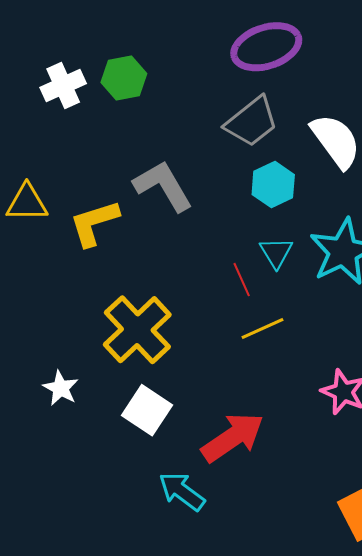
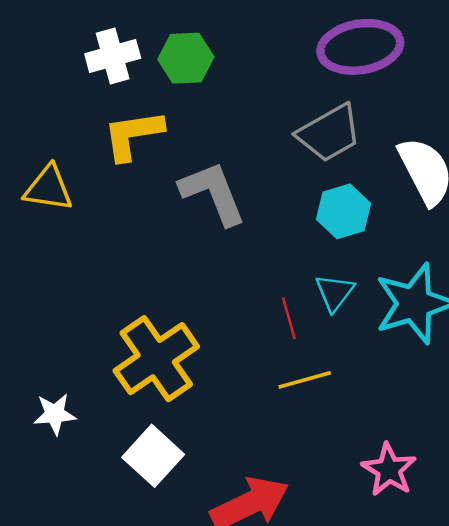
yellow L-shape: (94, 223) -> (133, 135), moved
white star: (61, 388) -> (55, 414), turned 30

